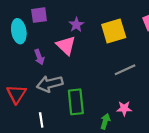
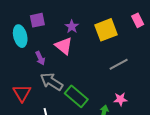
gray arrow: (50, 84) -> (51, 82), turned 50
green rectangle: (76, 102) -> (76, 96), turned -40

